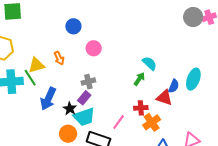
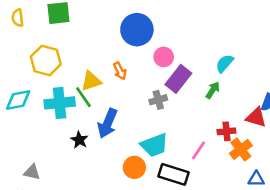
blue circle: (73, 26) -> (137, 30), size x1.6
cyan semicircle: (150, 63) -> (225, 63), moved, turned -91
green arrow: (139, 79) -> (213, 90), moved
purple rectangle: (84, 98) -> (178, 79), moved, size x1.5
black star: (70, 109) -> (79, 140), moved

